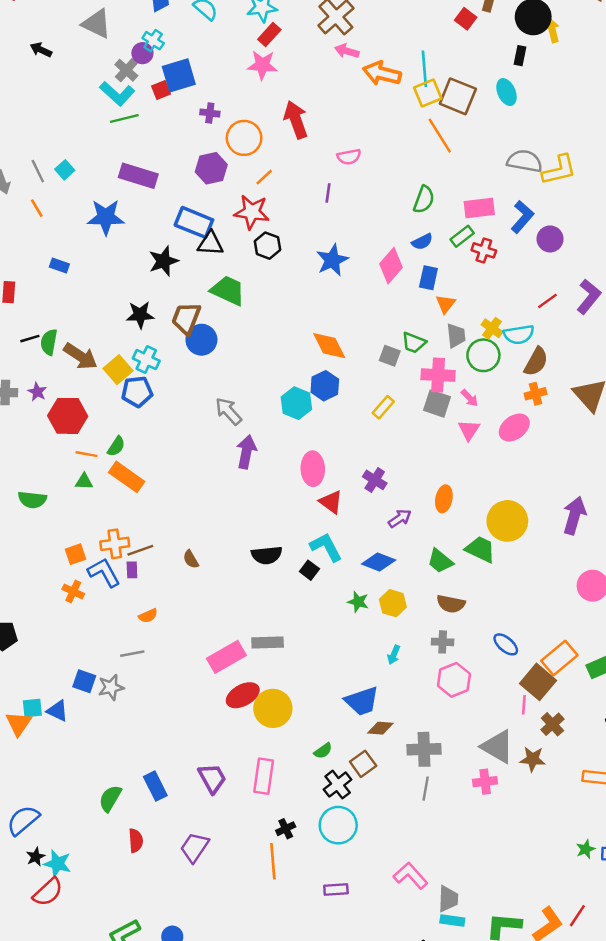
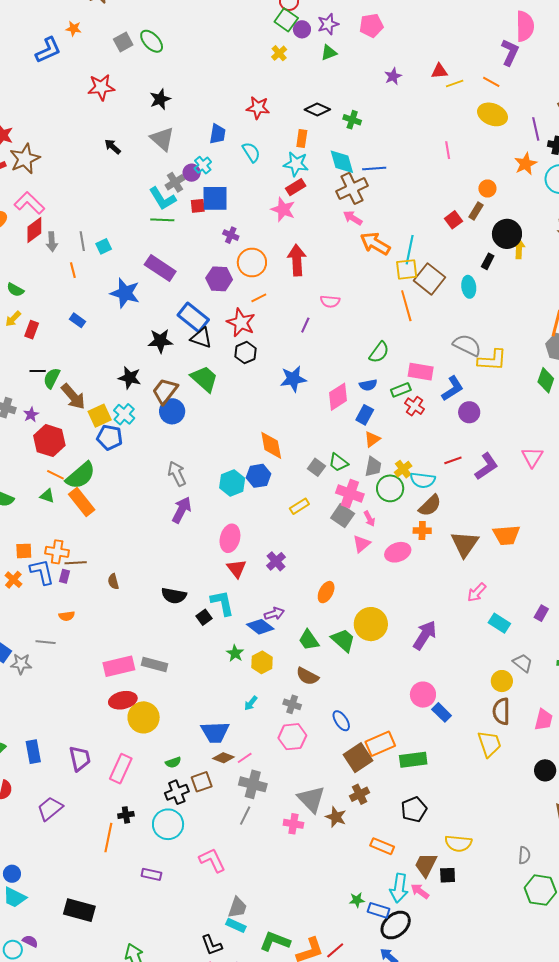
green semicircle: (116, 446) -> (81, 476), size x1.8
purple arrow: (400, 518) -> (274, 614), moved
pink line: (524, 705) -> (245, 758), moved, turned 35
pink L-shape: (410, 876) -> (212, 860), moved

